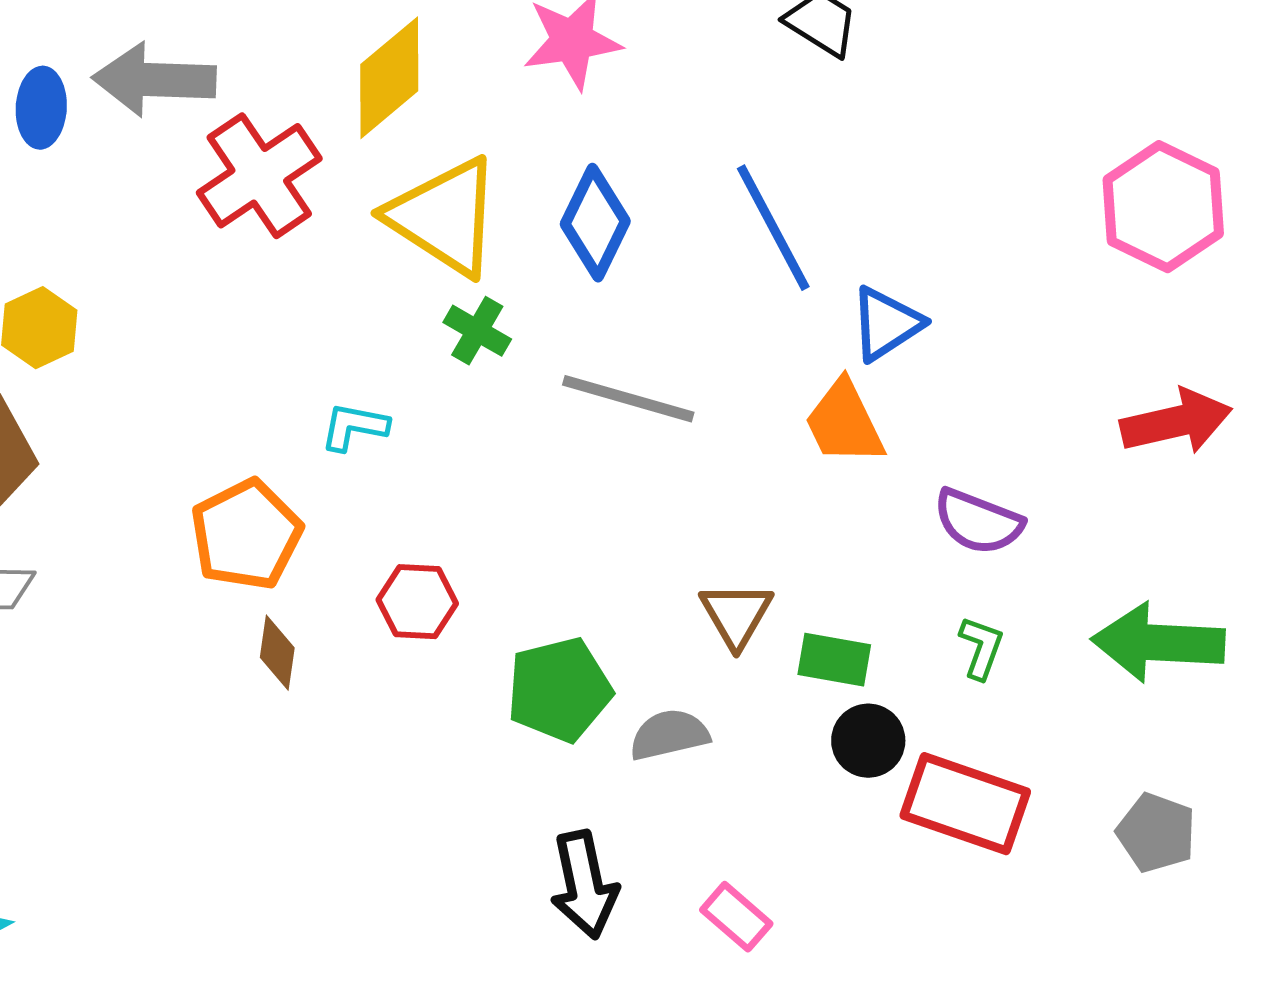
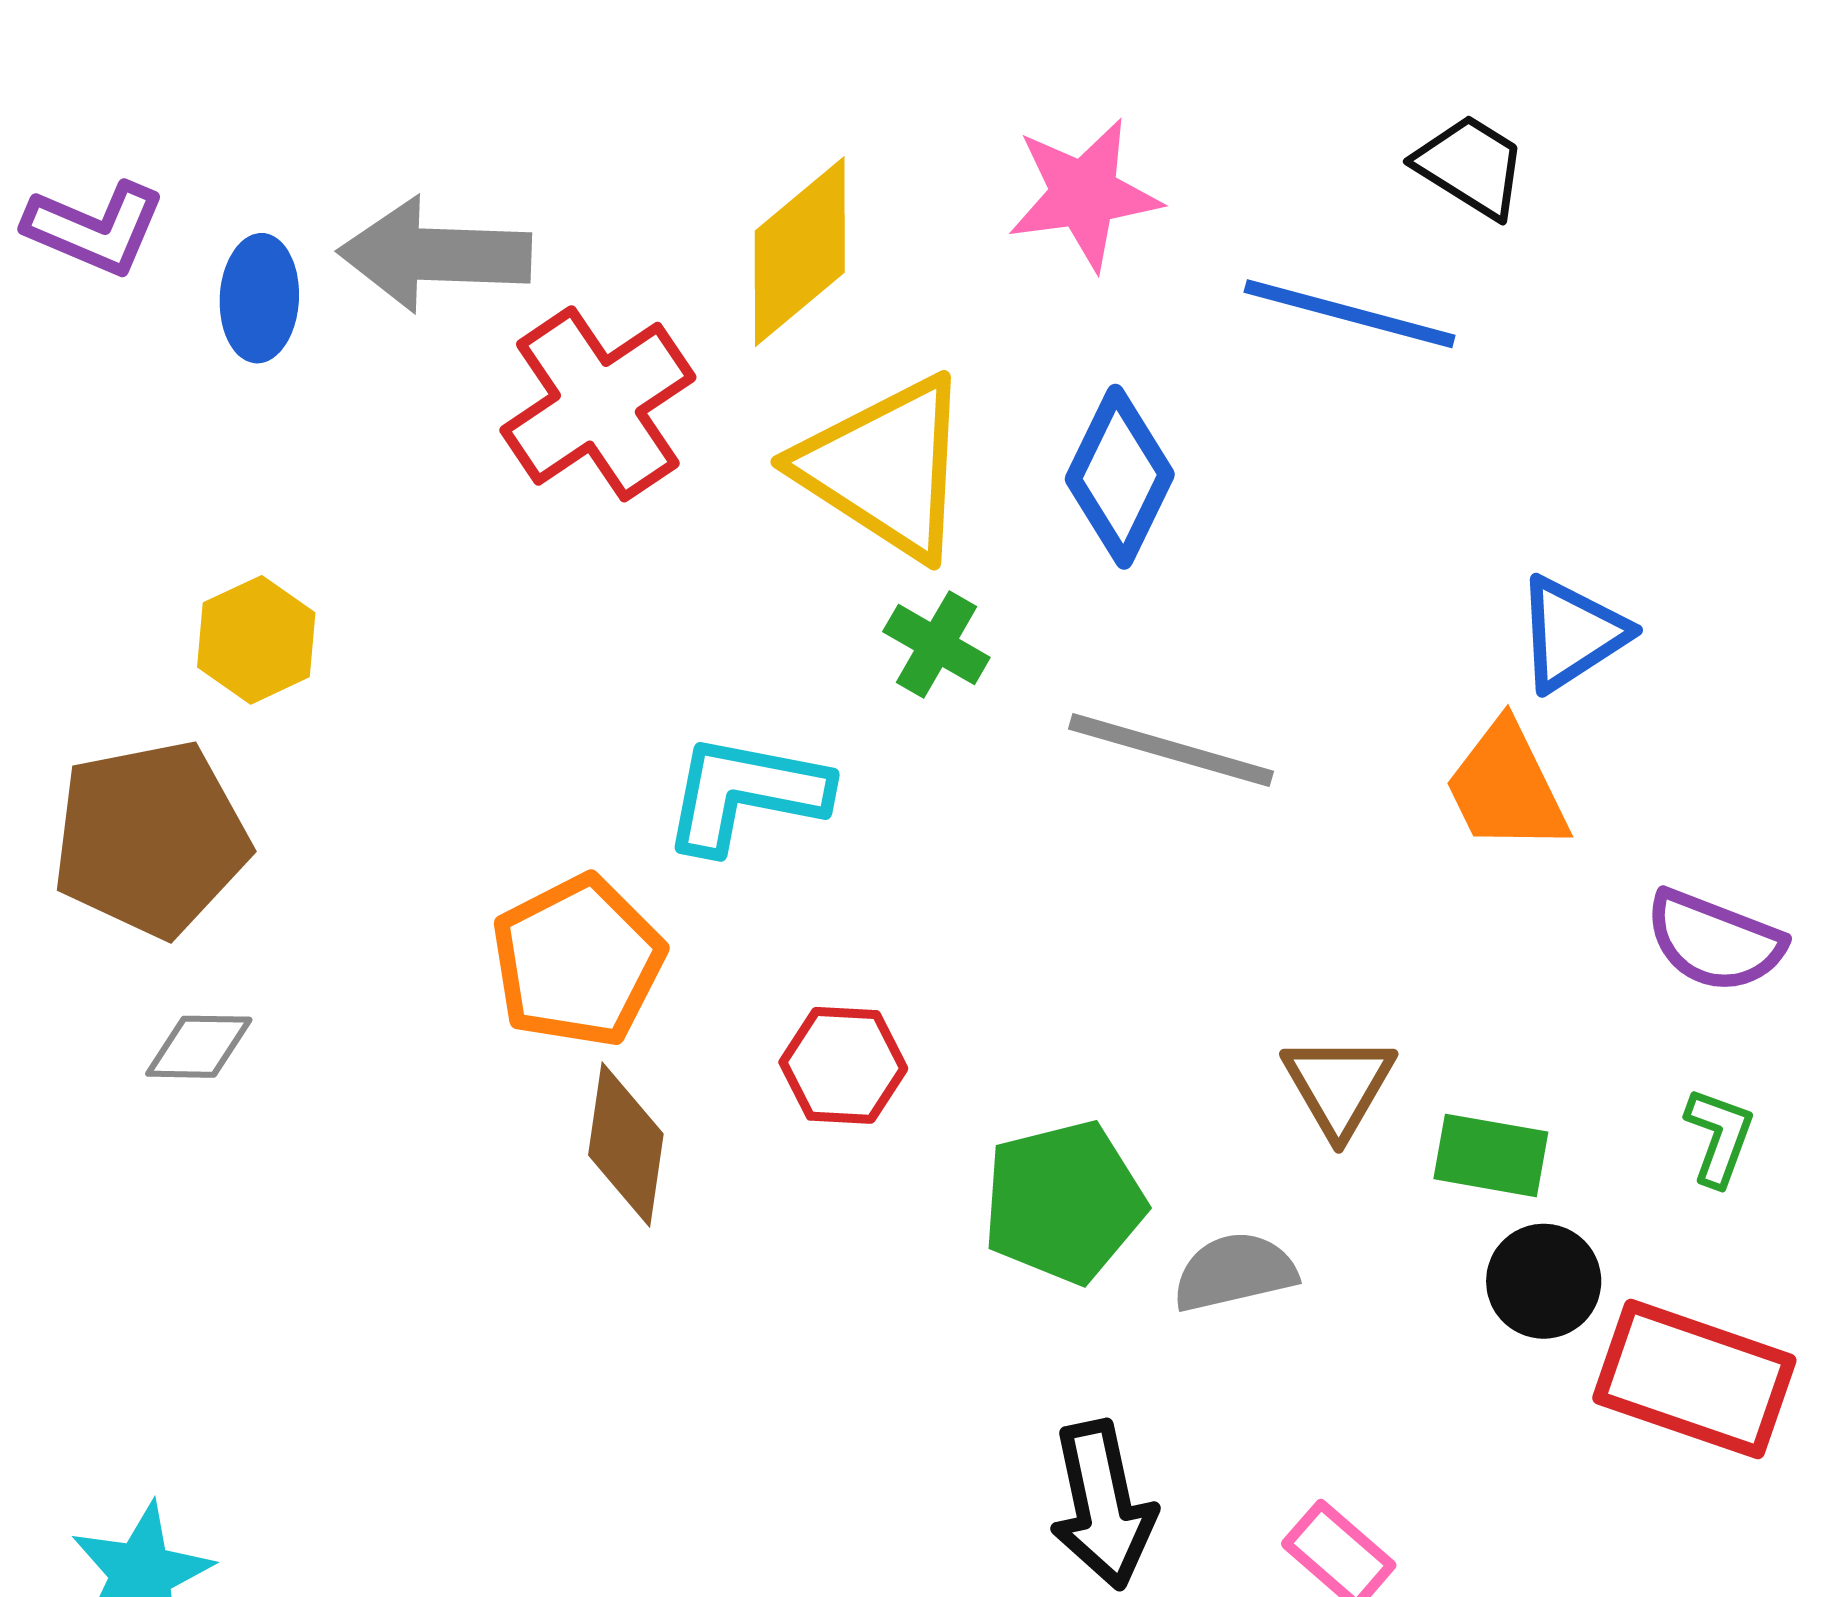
blue line: (773, 228) -> (1350, 314), moved, turned -47
cyan L-shape: (354, 427) -> (745, 794), size x1.6
brown diamond: (277, 653) -> (626, 1145), size x1.4

